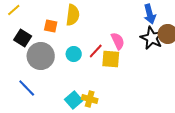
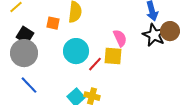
red line: (96, 51) -> (95, 64), moved
cyan circle: (74, 54) -> (76, 51), size x1.6
gray circle: (41, 56) -> (24, 53), moved

